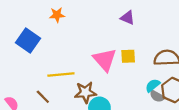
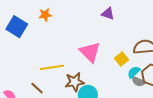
blue square: (28, 41) -> (17, 27), moved
yellow square: (128, 56) -> (121, 59), moved, turned -32

